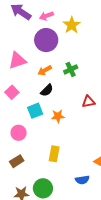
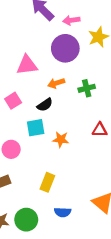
black semicircle: (47, 90) -> (45, 105), moved
blue semicircle: (82, 180) -> (63, 212), moved

